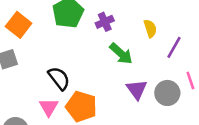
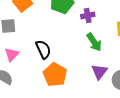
pink triangle: (49, 107) -> (12, 54), moved

